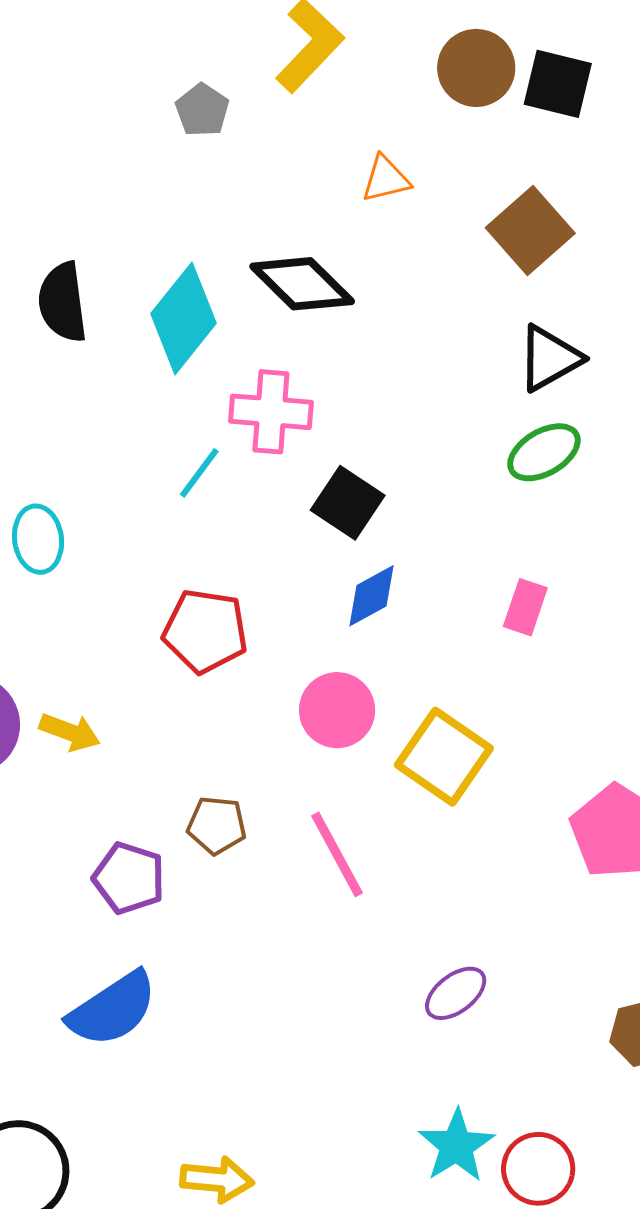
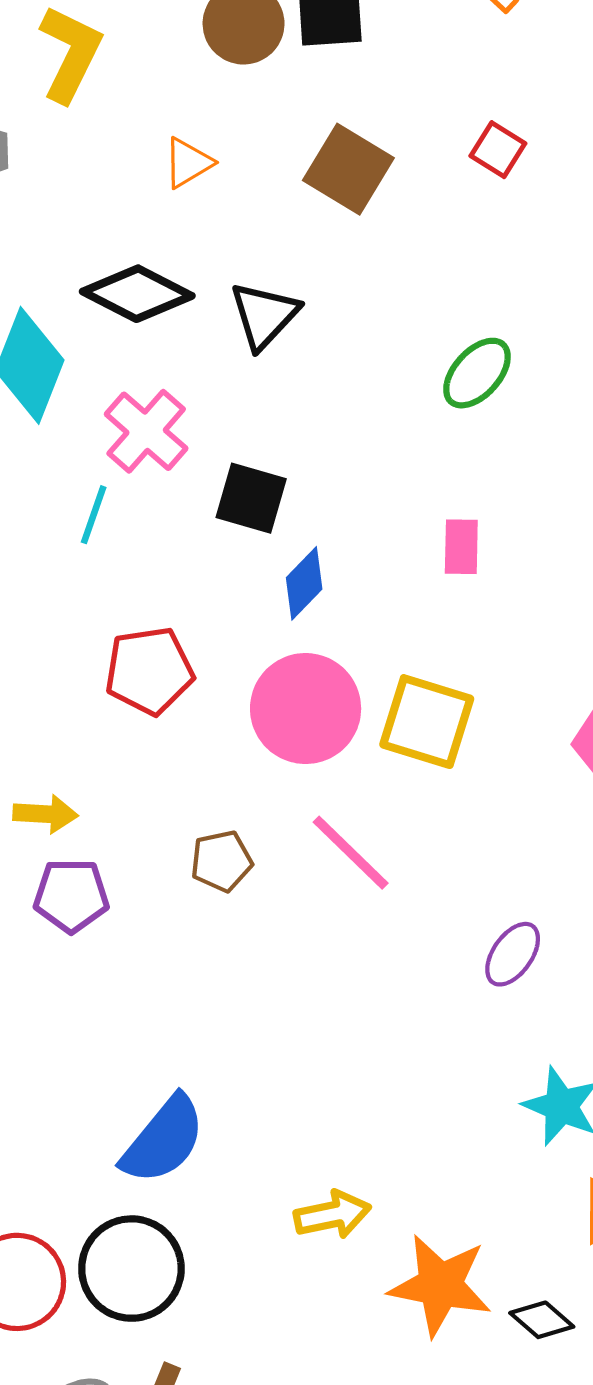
black triangle: (549, 358) -> (264, 315), moved
pink cross: (271, 412) -> (146, 431), turned -36
green ellipse: (544, 452) -> (477, 373), moved
pink circle: (337, 710) -> (306, 709), size x1.4
purple pentagon: (129, 878) -> (71, 896), moved
blue semicircle: (113, 1009) -> (163, 1140), moved

